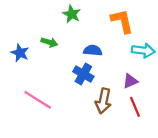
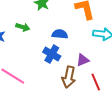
purple triangle: (130, 81) -> (83, 60), moved

